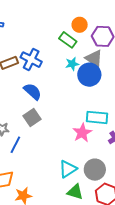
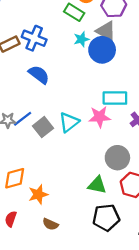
gray square: (32, 118) -> (43, 127), moved
pink star: (82, 133) -> (100, 117), turned 30
blue line: (15, 145) -> (23, 119), moved, turned 30
cyan triangle: (68, 169) -> (69, 122), moved

